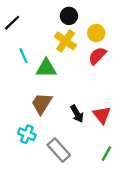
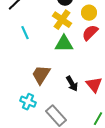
green triangle: (46, 68) -> (64, 44), moved

